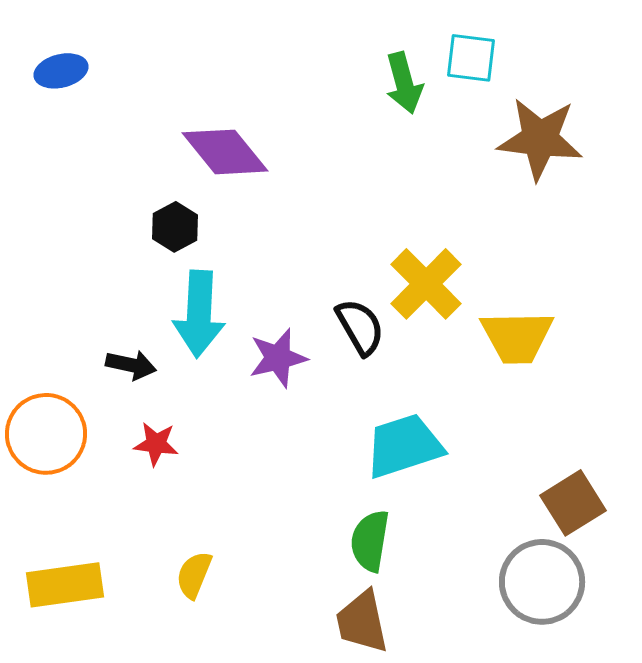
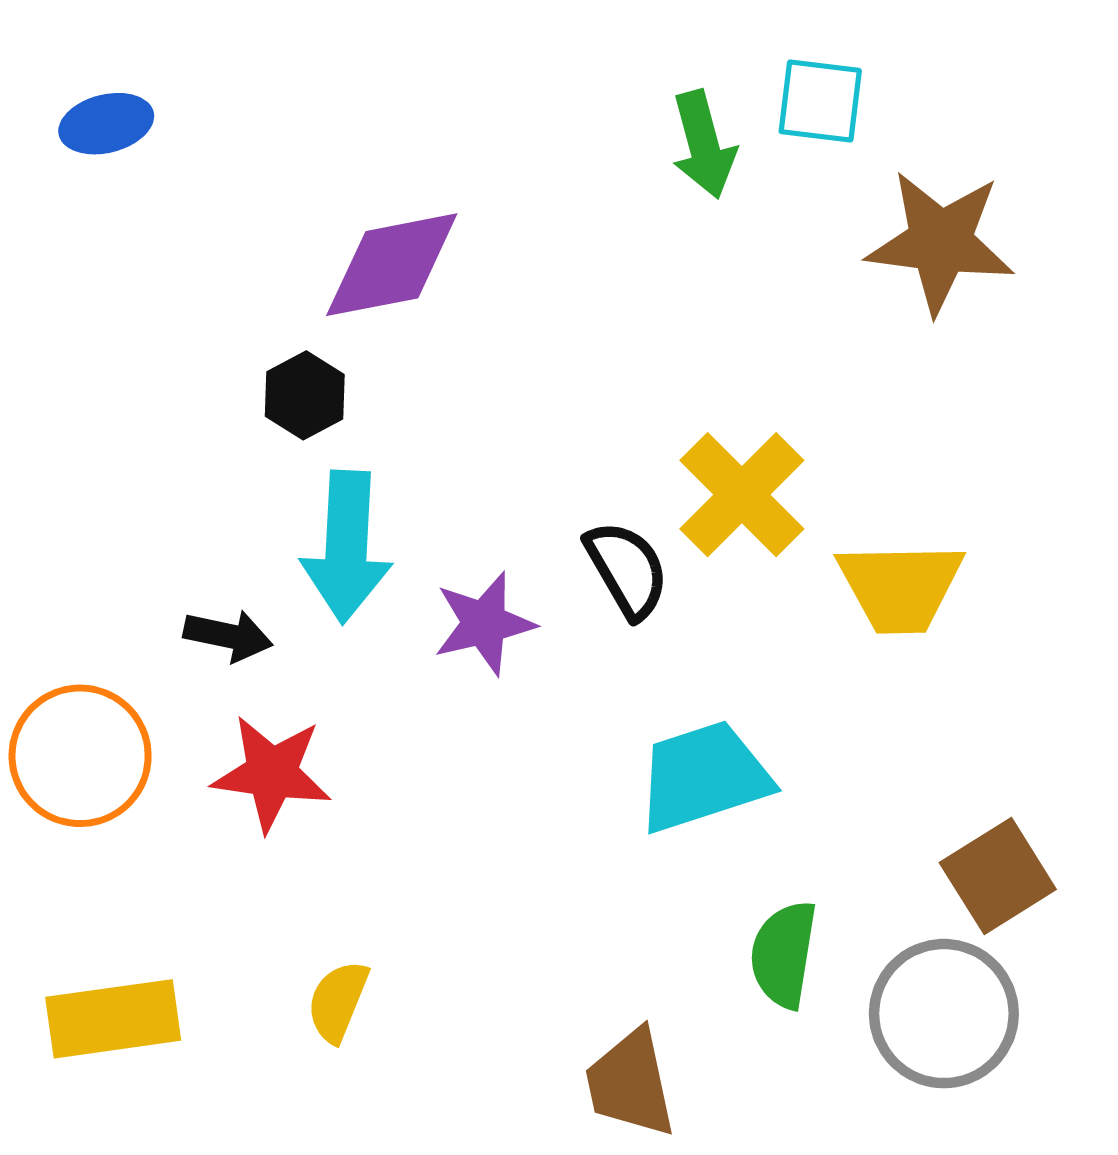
purple diamond: (225, 152) -> (392, 265), turned -62
red star: (156, 444) -> (272, 773), size x1.5
green semicircle: (370, 541) -> (784, 954), moved

